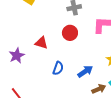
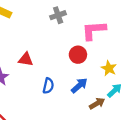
red circle: (70, 33) -> (78, 55), moved

